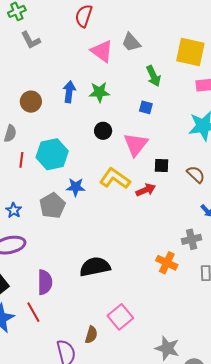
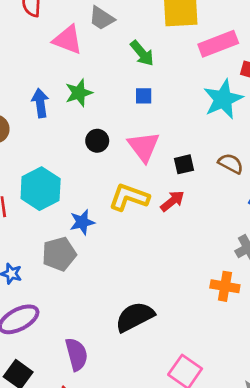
gray pentagon: (52, 206) -> (59, 254), turned 30

